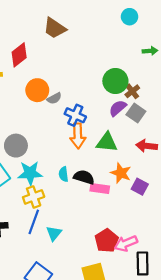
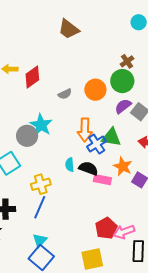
red diamond: (19, 55) -> (32, 77), moved
orange circle: (37, 90) -> (95, 90), moved
brown cross: (132, 91) -> (127, 61), moved
blue cross: (75, 115) -> (97, 144), moved, turned 30
cyan star: (30, 173) -> (41, 125), moved, turned 30
cyan triangle: (54, 233) -> (40, 240), moved

